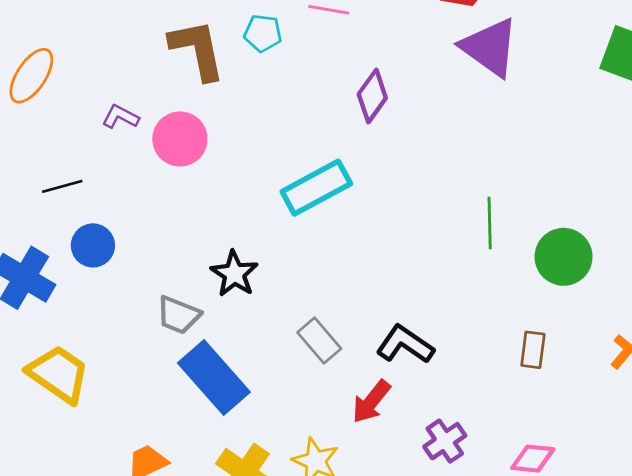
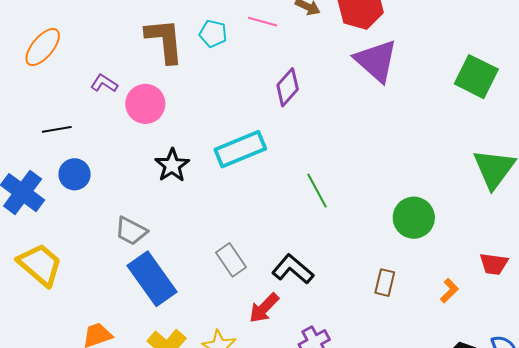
green line: (490, 223) -> (317, 191), moved, turned -33
black star: (234, 274) -> (172, 165), moved

